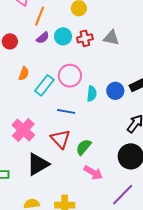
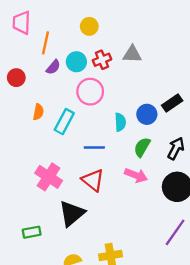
pink circle: (70, 76) -> (90, 92), moved
green semicircle: (84, 147) -> (142, 147), moved
pink arrow: (93, 173) -> (136, 175), moved

